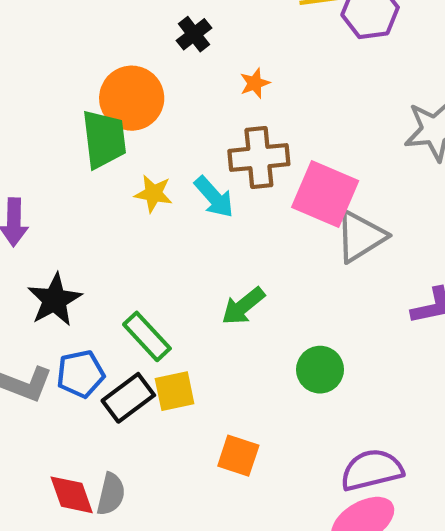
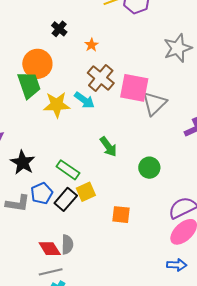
brown cross: (259, 158) -> (101, 78), turned -32
yellow star: (153, 194) -> (57, 105), size x1.5
green arrow: (243, 306) -> (108, 147), turned -75

